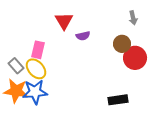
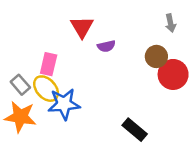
blue star: (35, 92) -> (64, 104), moved
black rectangle: (118, 100) -> (135, 130), moved, turned 48

